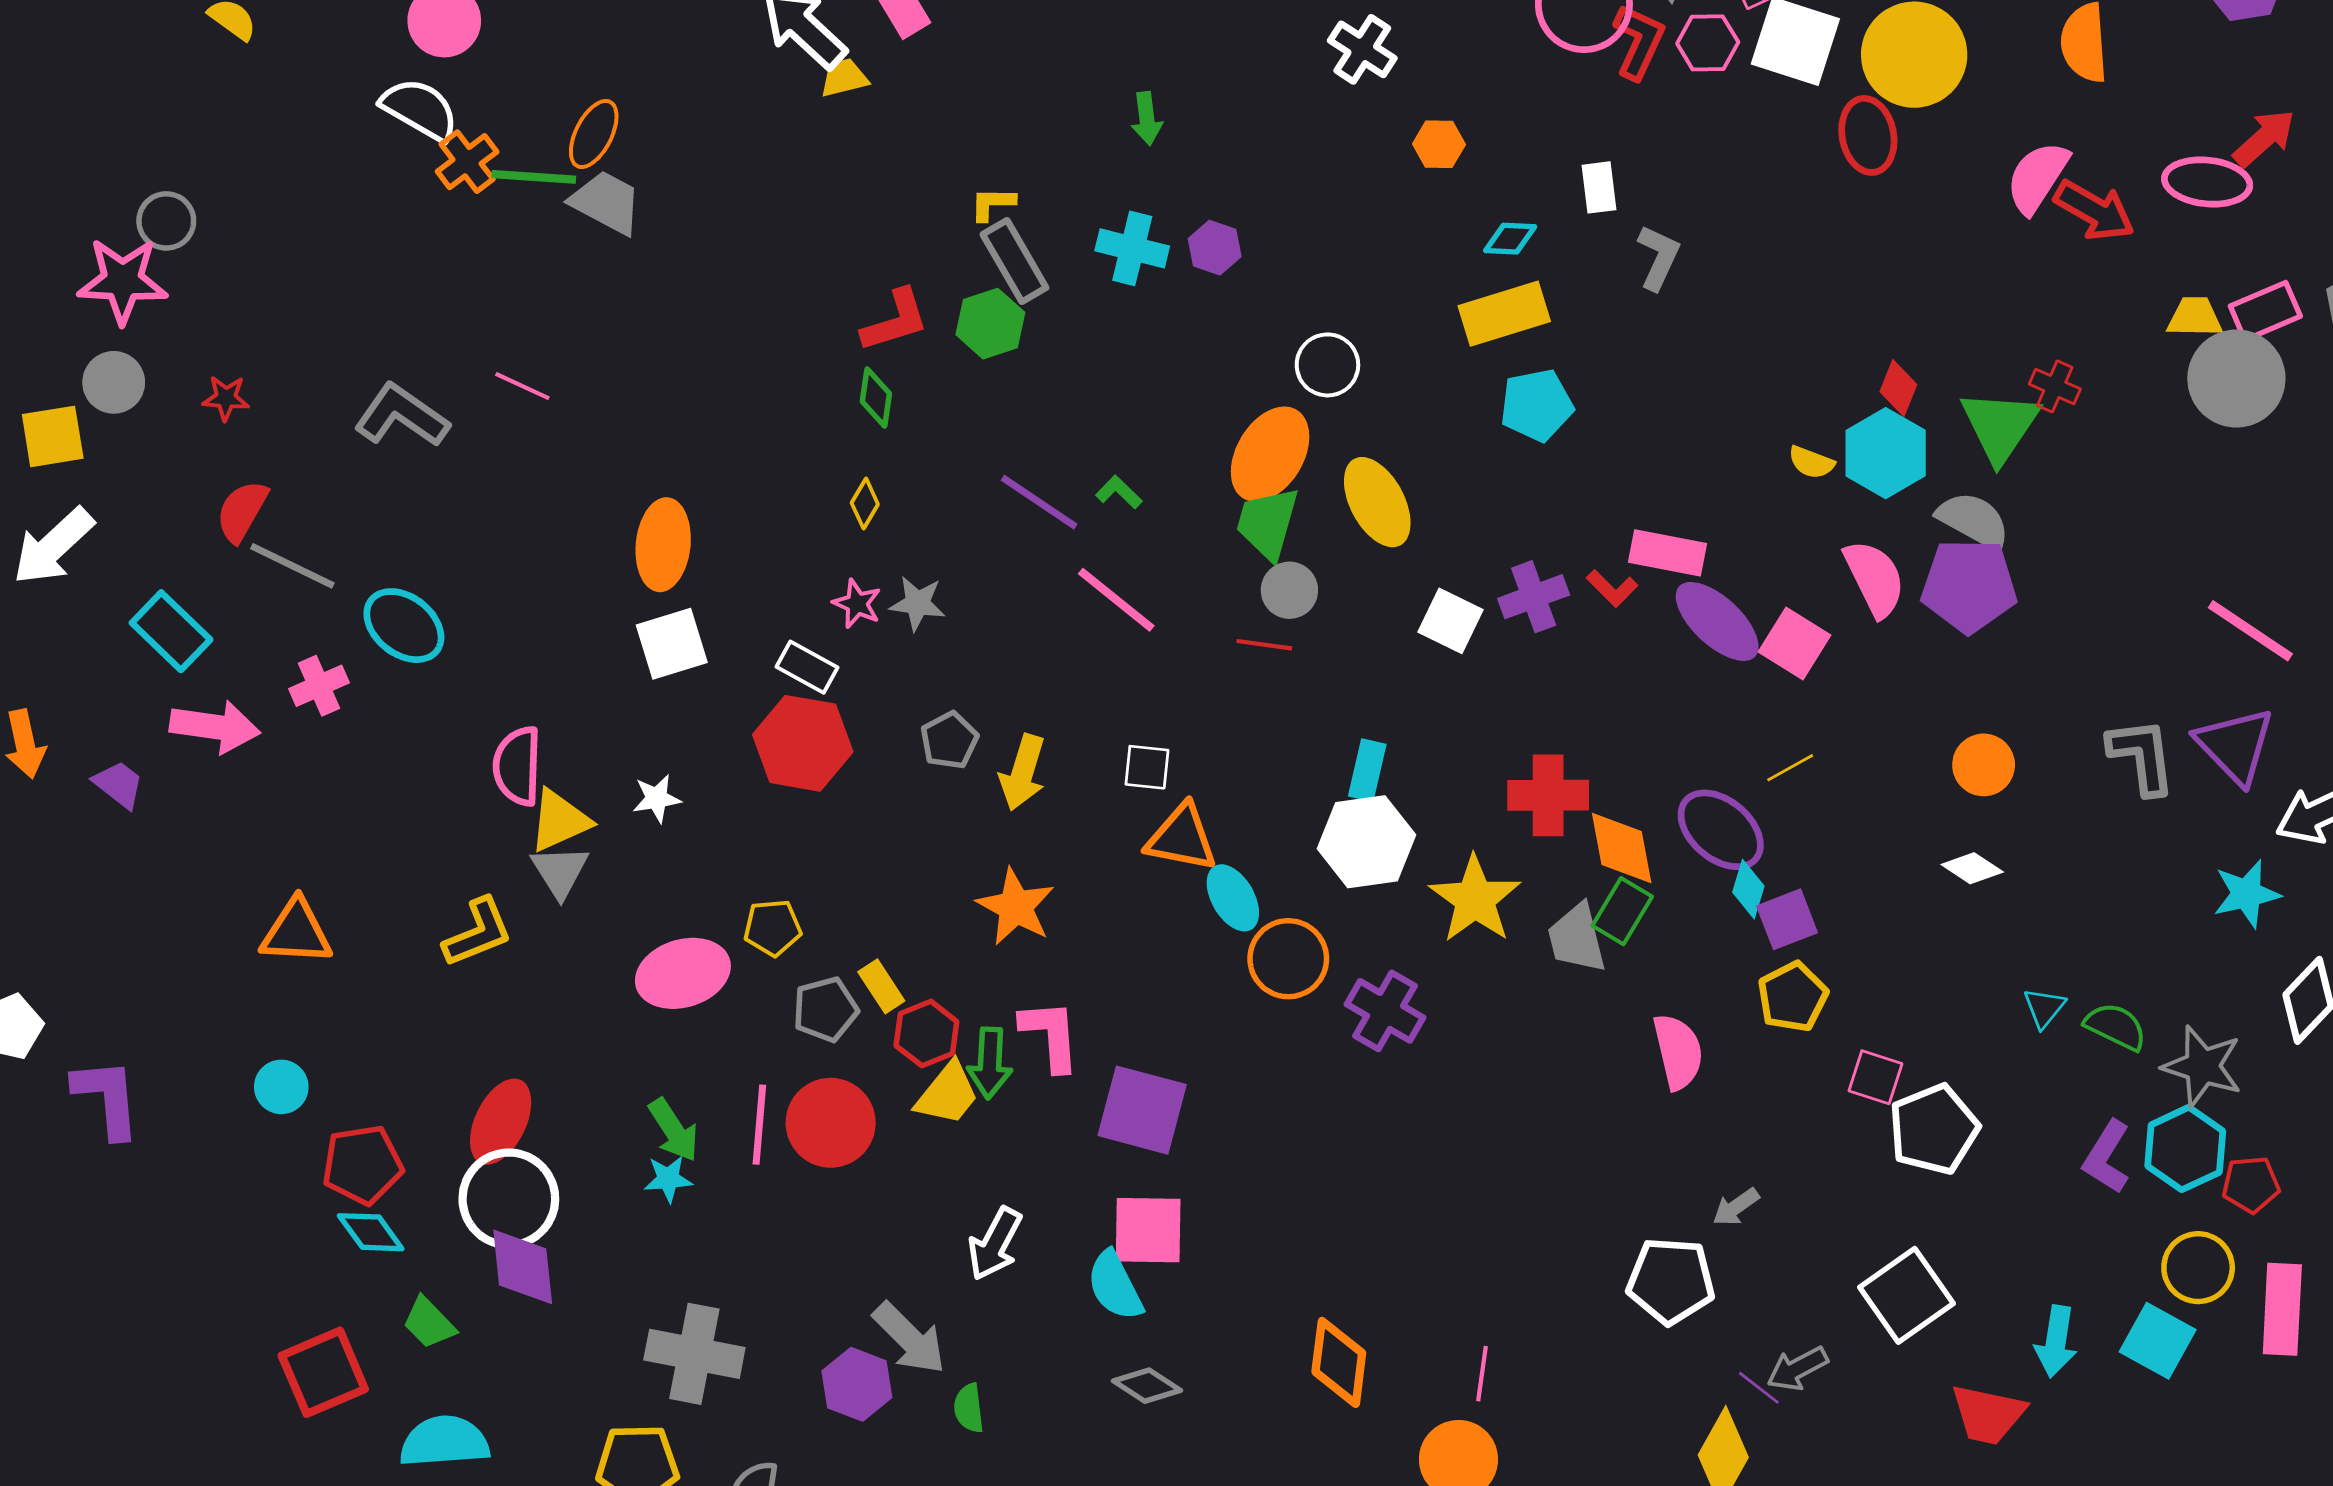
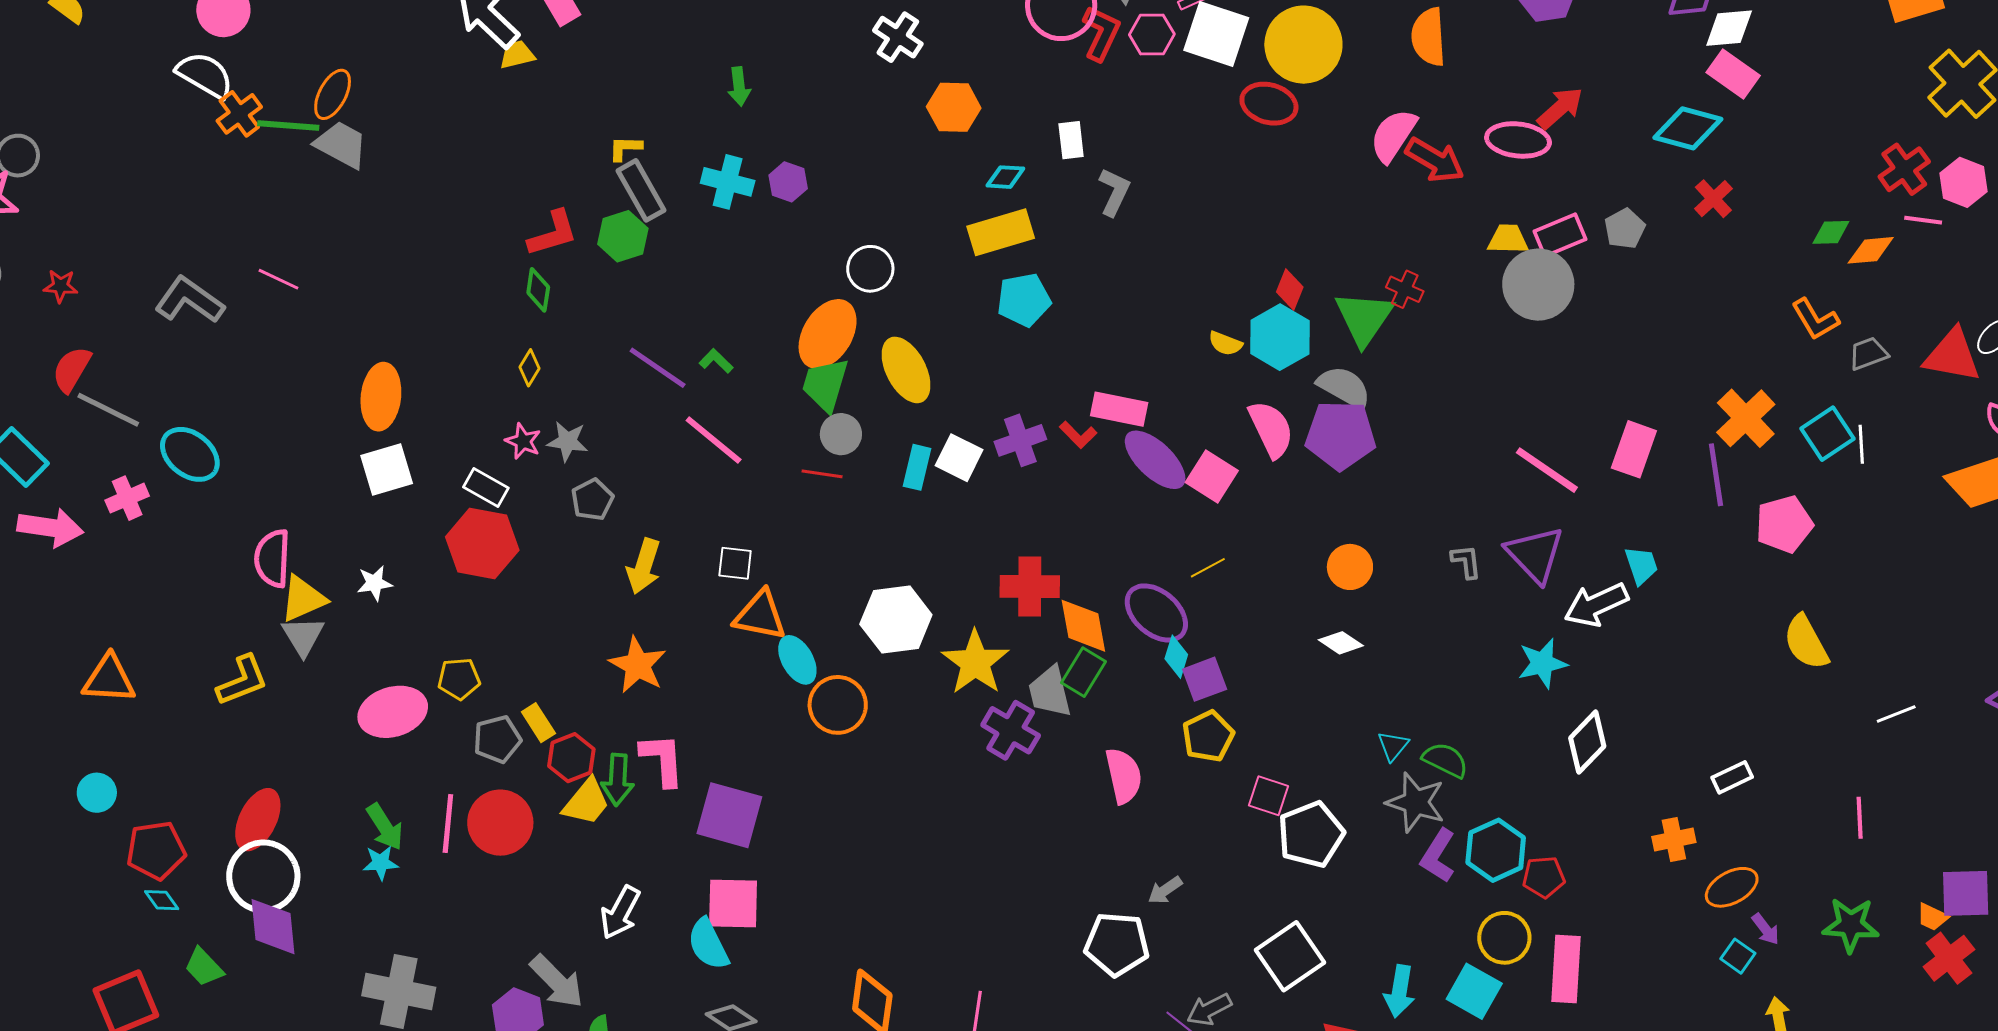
red ellipse: (1868, 135) -> (1269, 104), turned -64
orange hexagon: (1439, 144) -> (954, 107), size x1.4
gray pentagon: (949, 740) -> (592, 500), moved
gray L-shape: (2142, 756) -> (1466, 562), size x0.6
cyan rectangle: (1367, 770) -> (917, 467), moved
purple cross: (1385, 1011) -> (1011, 730), moved
gray star: (2202, 1066) -> (1416, 802), moved
cyan diamond: (371, 1232) -> (162, 900), size x0.7

